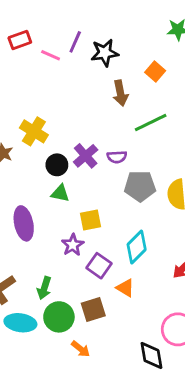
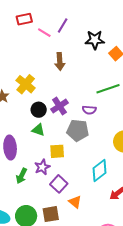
black star: (105, 53) -> (95, 40), moved
brown arrow: (120, 93) -> (60, 61), moved
purple semicircle: (117, 157) -> (89, 110), moved
gray pentagon: (140, 186) -> (78, 130), moved
cyan diamond: (137, 247) -> (99, 170), moved
green arrow: (44, 288) -> (22, 176), moved

